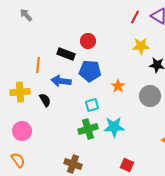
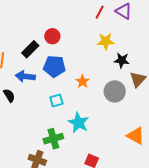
black rectangle: (66, 54) -> (30, 49), turned -66
cyan star: (114, 127) -> (79, 123), turned 30
green cross: (88, 129) -> (53, 139), moved

